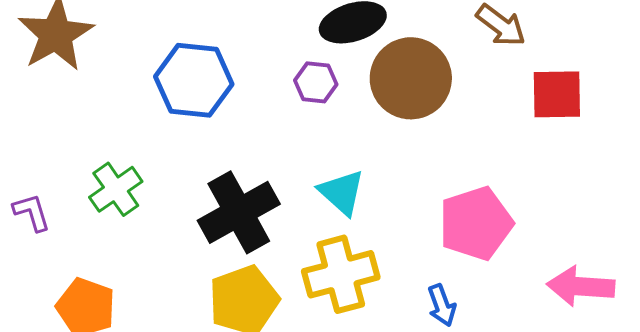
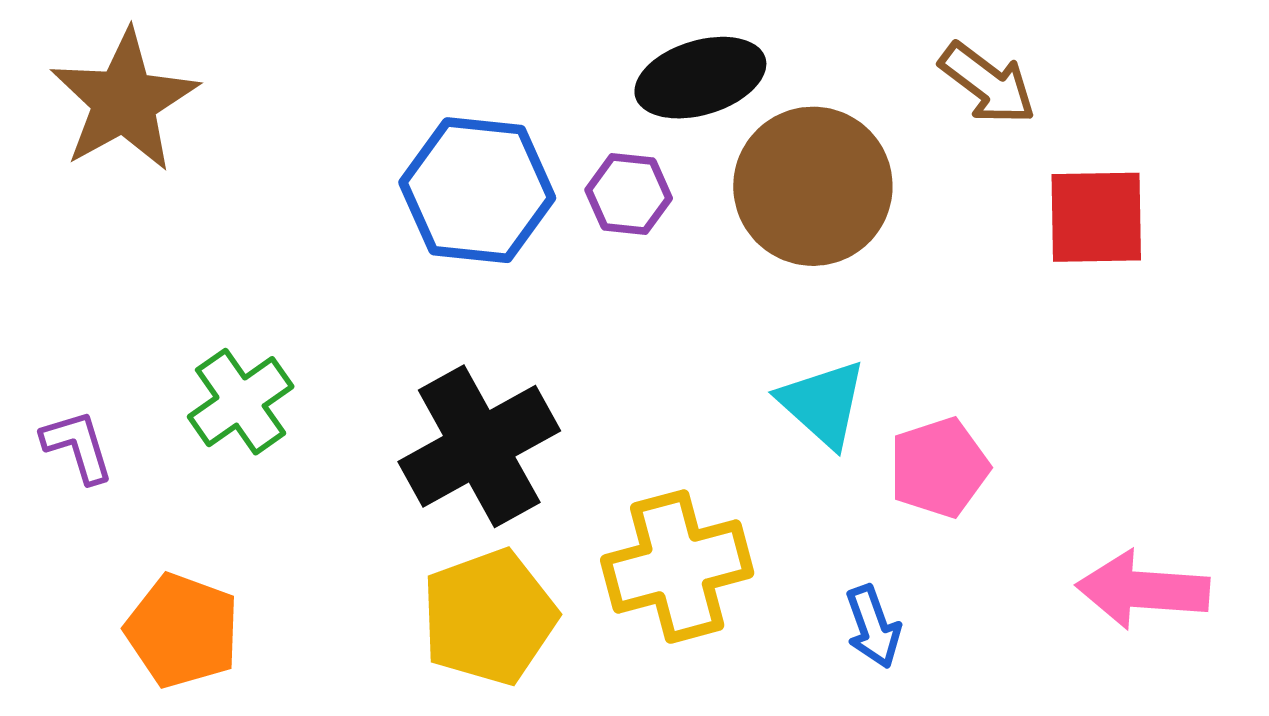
blue hexagon: (194, 80) -> (477, 190), moved
cyan triangle: (342, 192) -> (823, 404), moved
pink pentagon: (476, 223) -> (939, 468), size x0.7

